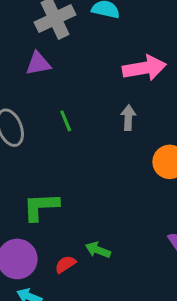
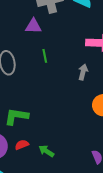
green line: (66, 121) -> (45, 56), moved
red semicircle: (65, 264) -> (22, 145), moved

